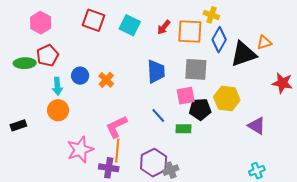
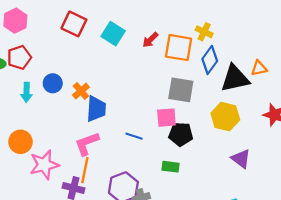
blue trapezoid: (156, 71) -> (96, 109), moved
yellow hexagon: (227, 99) -> (225, 117), moved
orange circle: (58, 110) -> (20, 142), moved
blue line: (158, 115) -> (134, 136), turned -35
green rectangle: (184, 129) -> (170, 167), moved

